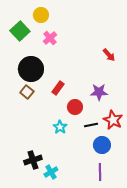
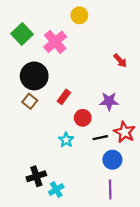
yellow circle: (41, 15) -> (79, 15), moved
pink cross: (50, 38) -> (55, 42), size x1.5

